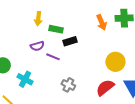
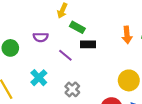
purple semicircle: (37, 46) -> (41, 37), moved
cyan cross: (25, 79) -> (39, 78), moved

